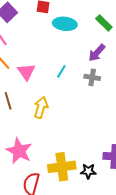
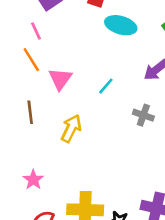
gray cross: (92, 77) -> (143, 115), moved
pink star: (19, 151) -> (33, 180), size x0.6

